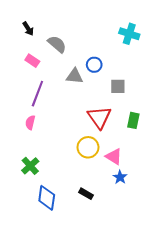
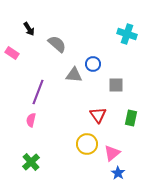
pink rectangle: (32, 61) -> (12, 53), moved
red triangle: (99, 117) -> (98, 115), size x0.7
pink triangle: (114, 157) -> (112, 153), turned 48

